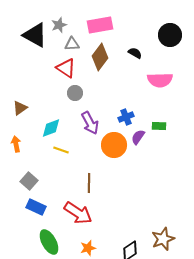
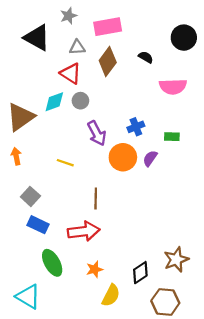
gray star: (59, 25) -> (68, 16), moved
brown triangle: (20, 108) -> (21, 117), size x1.8
cyan diamond: (51, 128) -> (54, 102), moved
purple semicircle: (138, 137) -> (150, 158), moved
red arrow: (78, 213) -> (84, 231), turned -40

